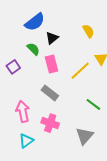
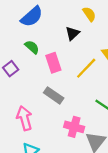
yellow semicircle: (88, 31) -> (89, 14), moved
black triangle: (52, 38) -> (72, 33), moved
pink cross: (50, 123) -> (74, 127), moved

